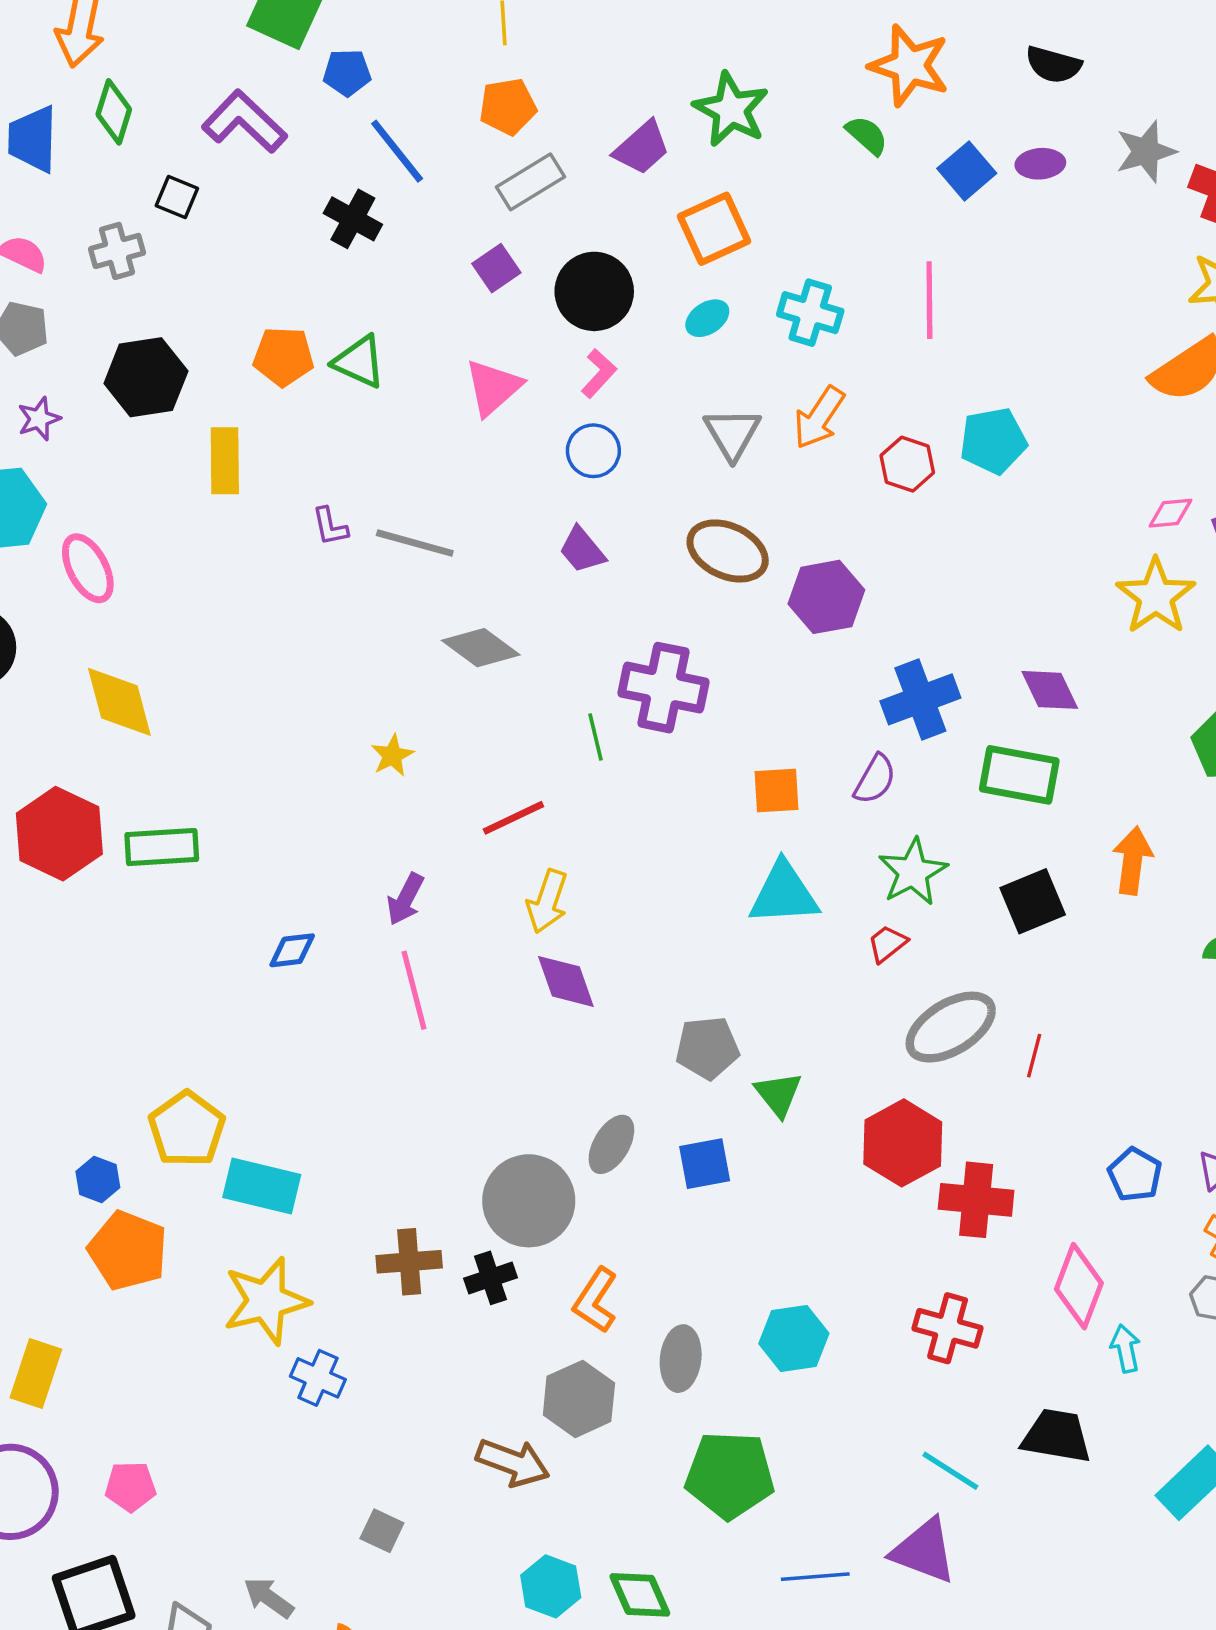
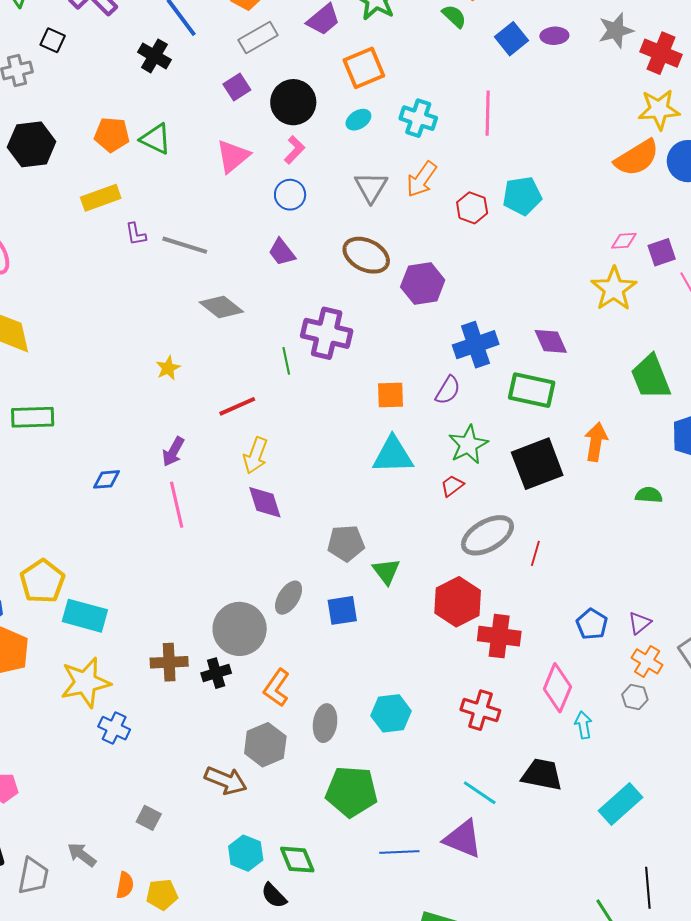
yellow rectangle: (225, 461) -> (101, 198), moved, turned 69
black square: (1033, 901) -> (537, 464), size x1.4

